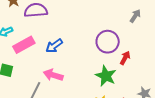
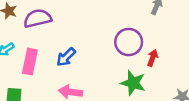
pink rectangle: (24, 45) -> (30, 62), turned -40

